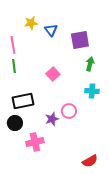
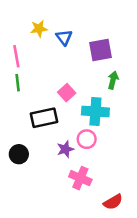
cyan cross: (92, 91) -> (95, 112), moved, size x1.5
black rectangle: (23, 101) -> (44, 118), moved
pink cross: (35, 142) -> (80, 178), moved, turned 36

